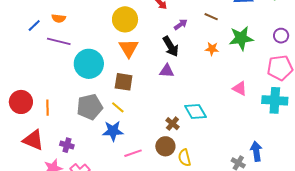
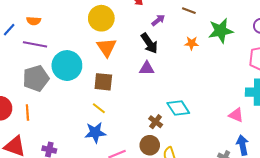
pink triangle: (240, 88) -> (236, 115), moved
gray pentagon: (90, 107) -> (36, 78), moved

